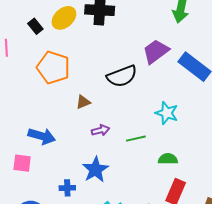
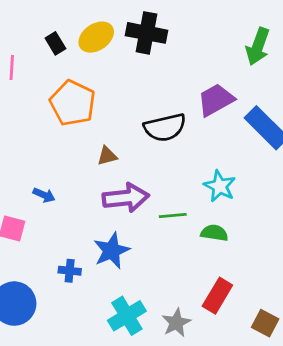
purple arrow: (101, 130) -> (126, 198), size x1.8
blue arrow: (42, 136) -> (44, 195), size x0.6
green semicircle: (168, 159) -> (214, 233), moved

